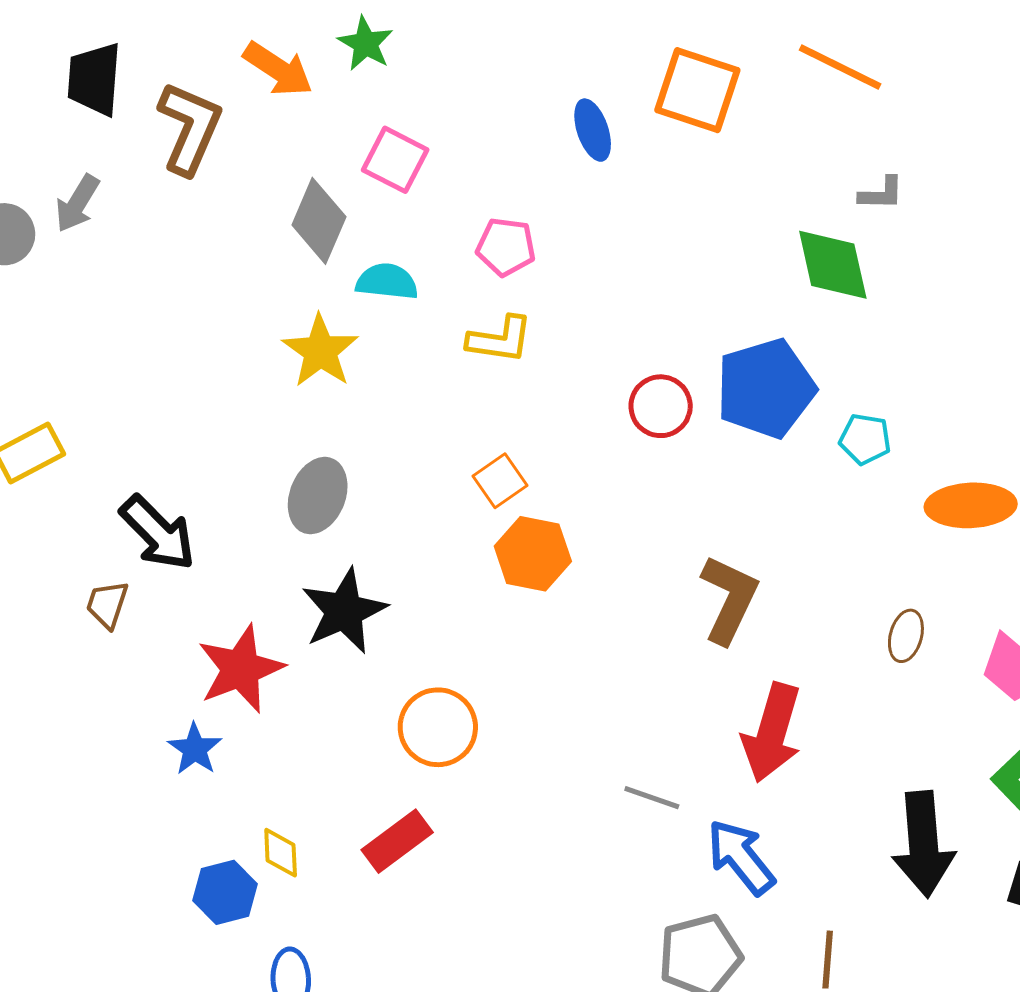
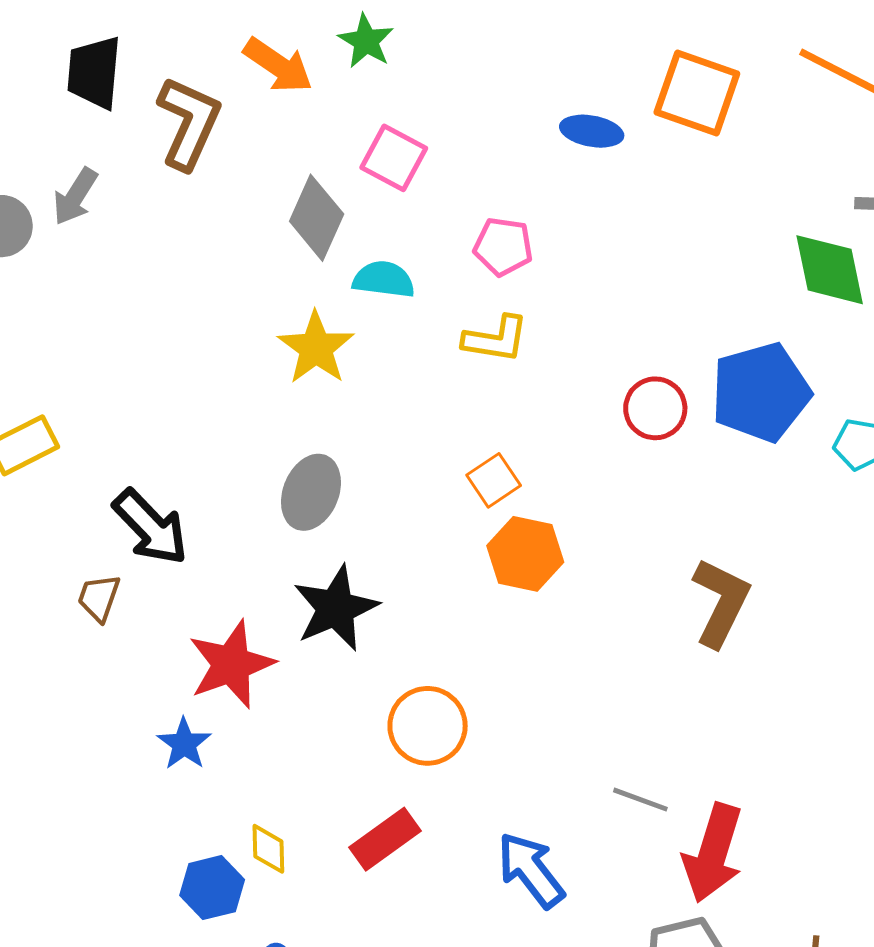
blue ellipse: (593, 130) -> (592, 131), turned -62
red arrow: (772, 733) -> (713, 853), moved
blue arrow: (741, 857) -> (531, 870), moved

